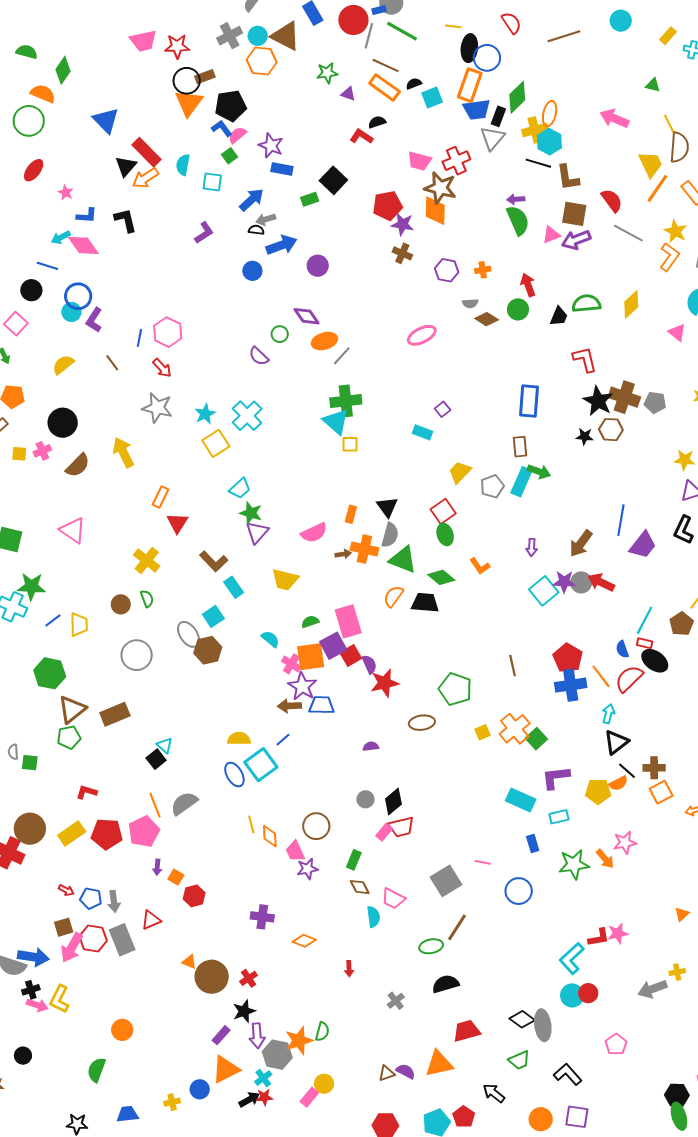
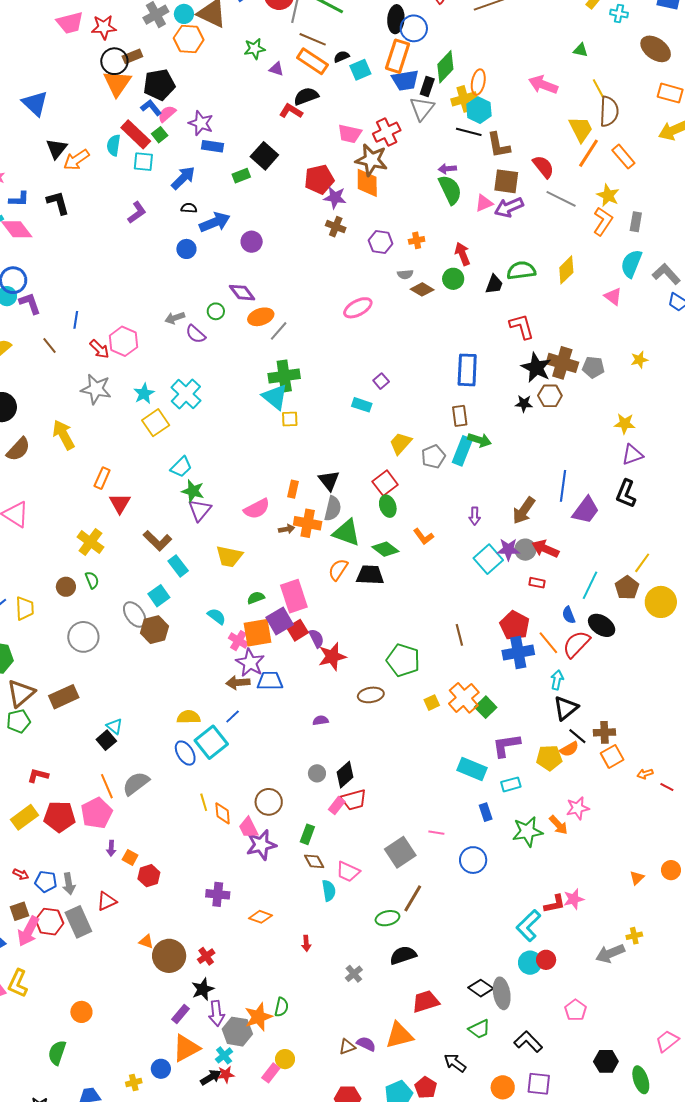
black semicircle: (377, 122) -> (306, 96), size x1.4
red rectangle: (147, 152) -> (136, 134), moved
gray arrow: (266, 219) -> (175, 318), moved
purple L-shape: (94, 320) -> (30, 303), turned 130
pink hexagon: (168, 332) -> (124, 341), moved
red rectangle: (645, 643) -> (537, 583), moved
purple star: (307, 869) -> (261, 845), size x1.4
black hexagon: (677, 1095) -> (606, 1061), moved

